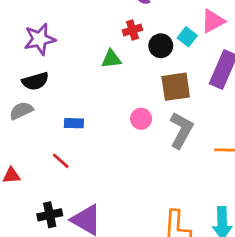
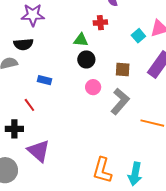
black circle: (161, 46) -> (86, 59), moved
brown square: (176, 87) -> (123, 70), size x0.7
black cross: (50, 215) -> (14, 129), moved

